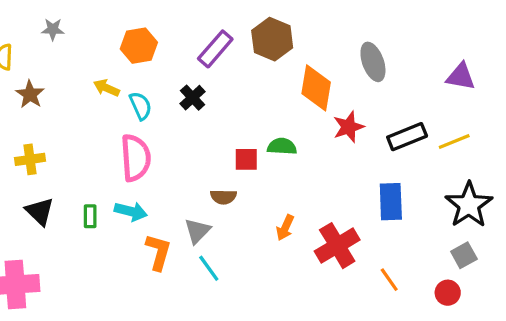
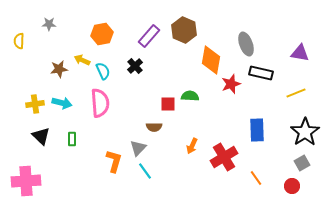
brown star: (30, 94) -> (59, 69), moved, turned 30
black rectangle: (407, 137) -> (261, 73), moved, turned 35
cyan arrow: (131, 211) -> (62, 103), moved

